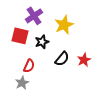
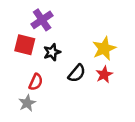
yellow star: (64, 25) -> (104, 48), moved

